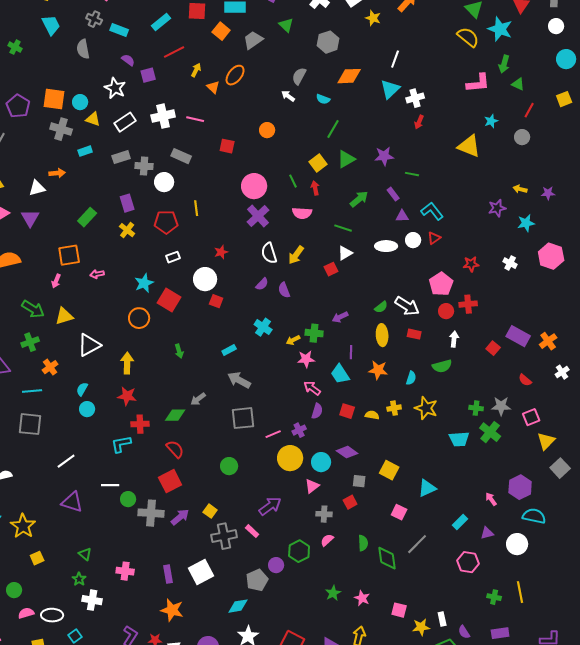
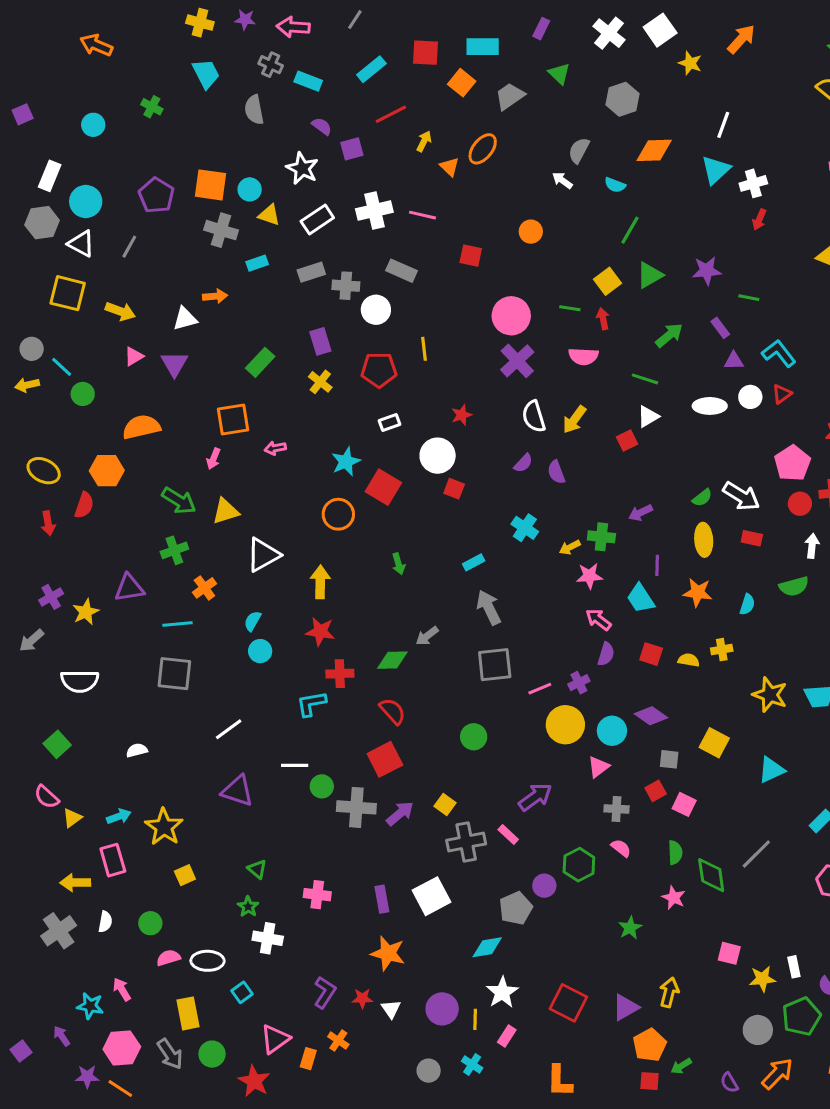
green line: (293, 181) -> (570, 308), turned -56
gray arrow: (239, 380) -> (489, 607), turned 35
yellow star: (426, 408) -> (770, 695), moved
pink square: (399, 512) -> (684, 804), moved
pink semicircle: (327, 540) -> (621, 848), turned 80
pink star: (362, 598) -> (674, 898), moved

